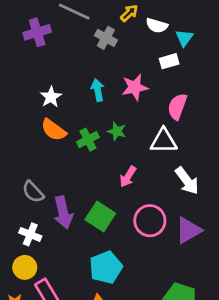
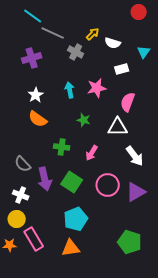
purple cross: (37, 32) -> (32, 58), moved
cyan triangle: (184, 38) -> (144, 52), moved
green cross: (88, 140) -> (62, 147), moved, turned 35

